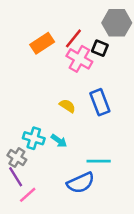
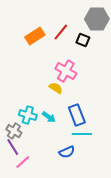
pink cross: (79, 59) -> (66, 71), moved
blue rectangle: (100, 102) -> (77, 115), moved
blue semicircle: (81, 183) -> (67, 152), size x0.7

